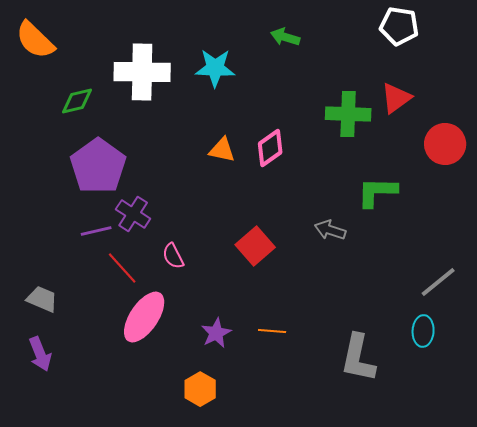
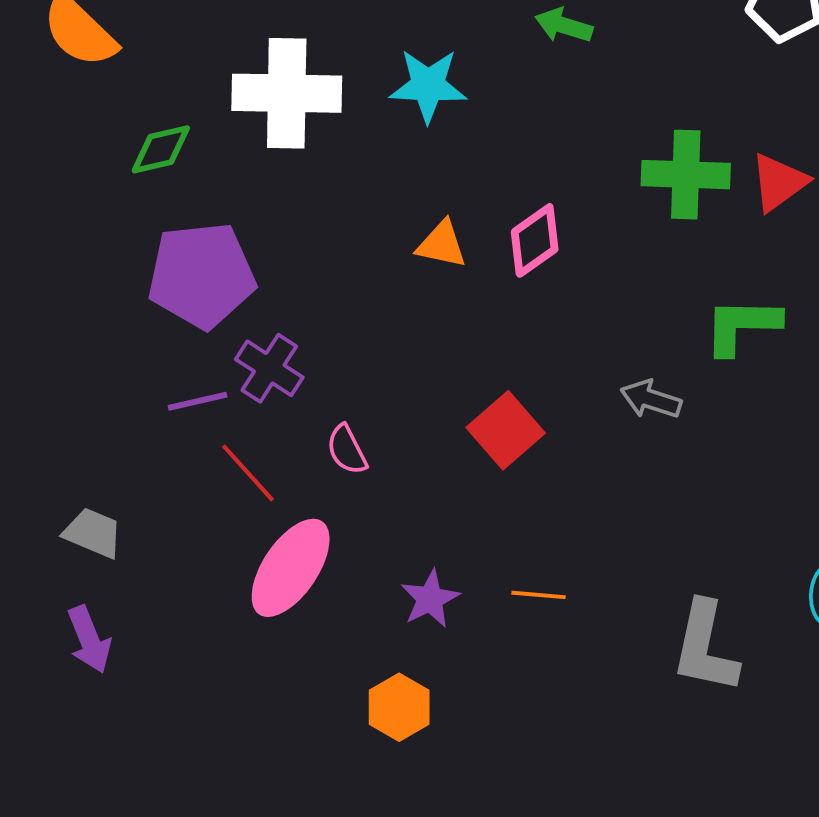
red triangle: (396, 98) -> (779, 182), moved
purple pentagon: (98, 166) -> (201, 275), turned 30

